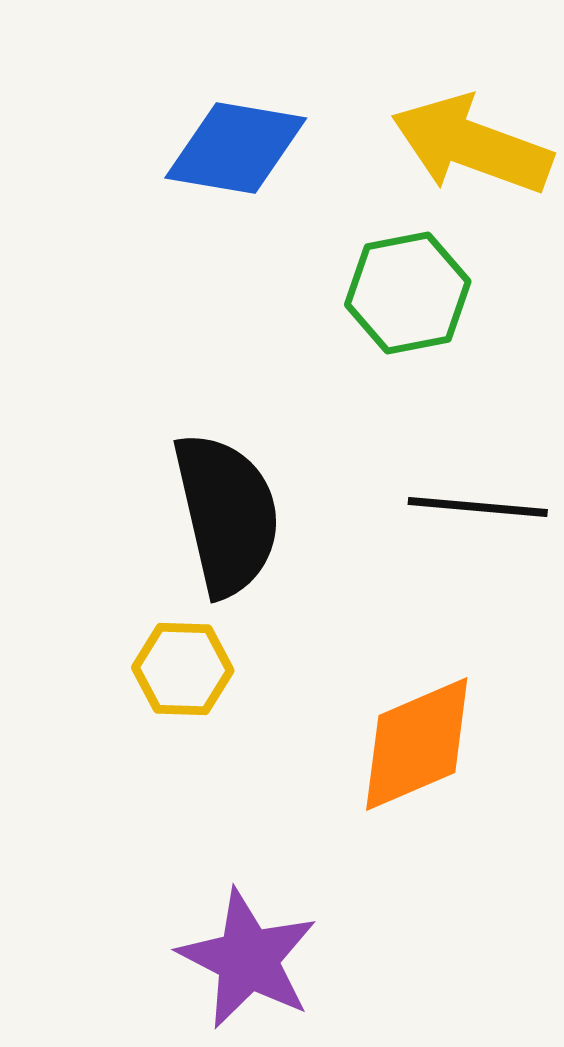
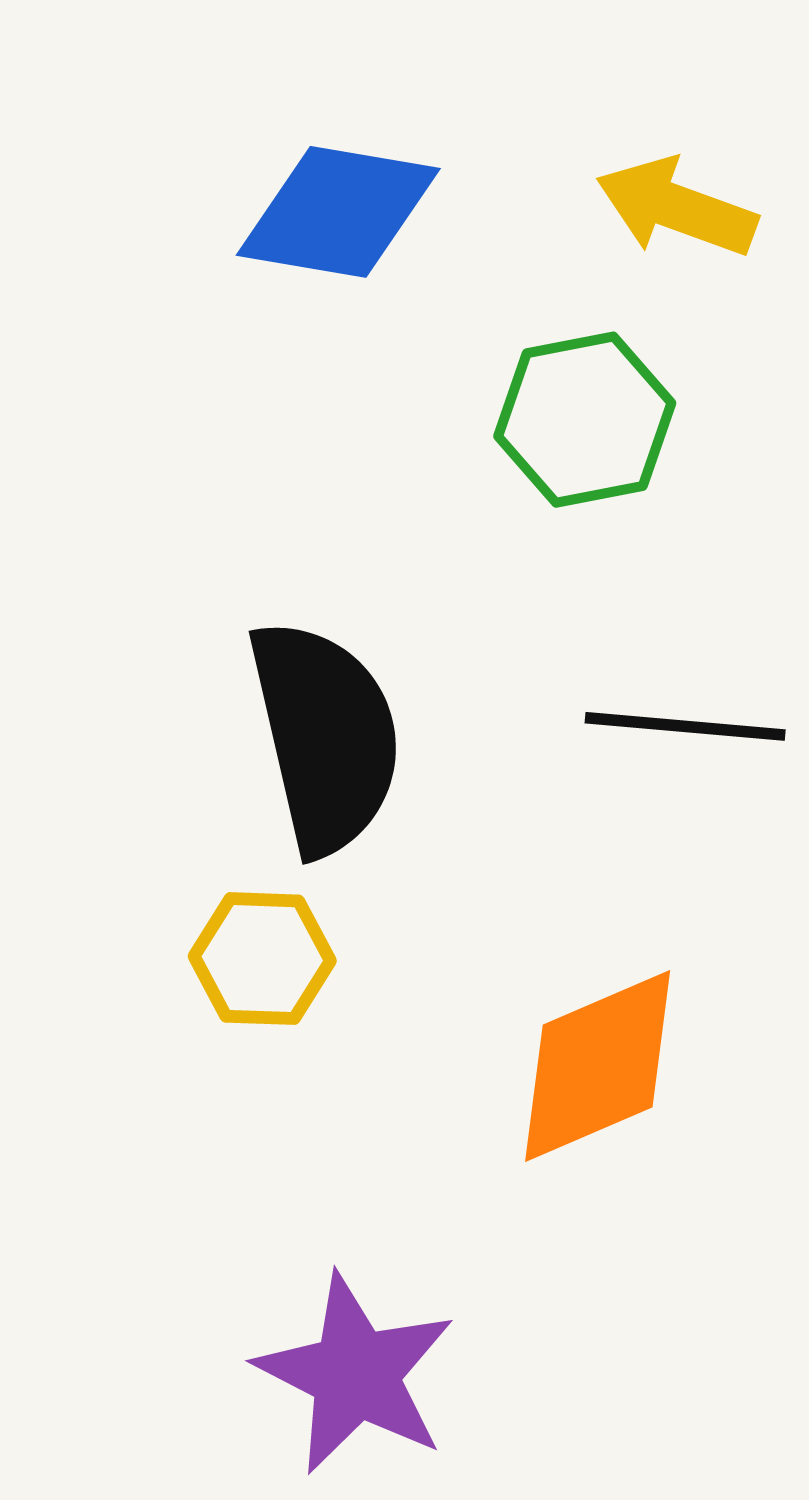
yellow arrow: (472, 145) -> (676, 208), size x0.7

